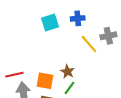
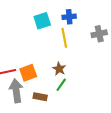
yellow line: (89, 44) -> (64, 38), moved, turned 30
orange square: (45, 81) -> (28, 73), moved, turned -30

